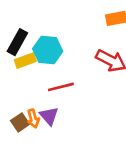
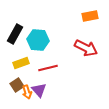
yellow rectangle: (25, 61) -> (21, 63), moved
brown square: (20, 122) -> (17, 85), moved

